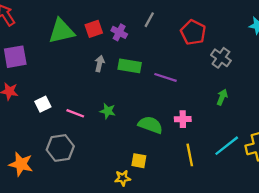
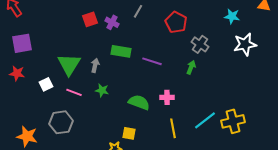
green triangle: (61, 31) -> (69, 64), moved, turned -45
gray arrow: (100, 64) -> (95, 65), moved
green arrow: (222, 97) -> (191, 67), moved

